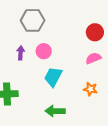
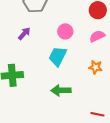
pink circle: (44, 51) -> (65, 31), moved
purple arrow: (21, 53) -> (24, 34), turned 40

